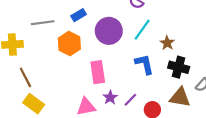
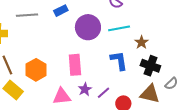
cyan line: (142, 30) -> (119, 28), turned 40
orange hexagon: (69, 44) -> (36, 70), moved

